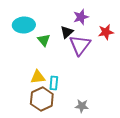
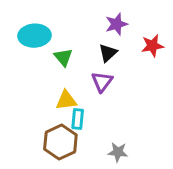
black triangle: (67, 32) -> (108, 53), moved
purple triangle: (80, 45) -> (102, 82), moved, size x0.7
yellow triangle: (38, 77) -> (66, 100), moved

